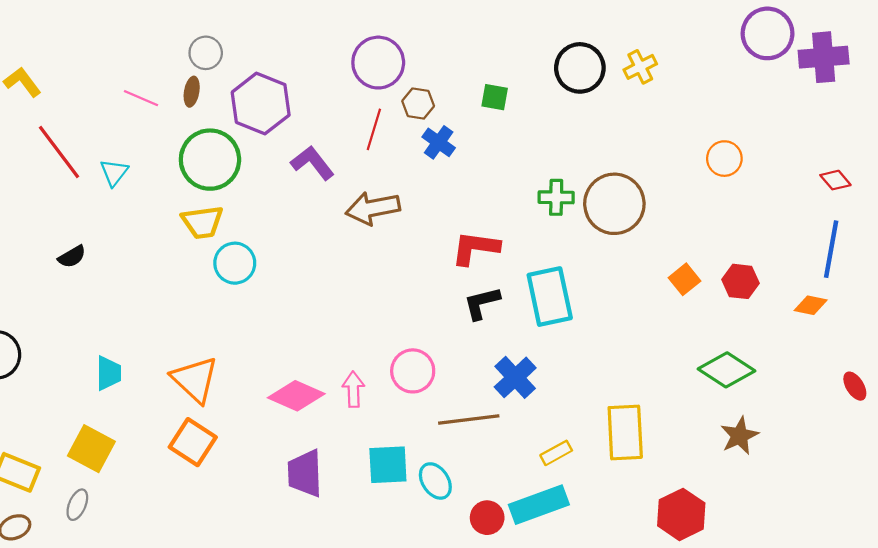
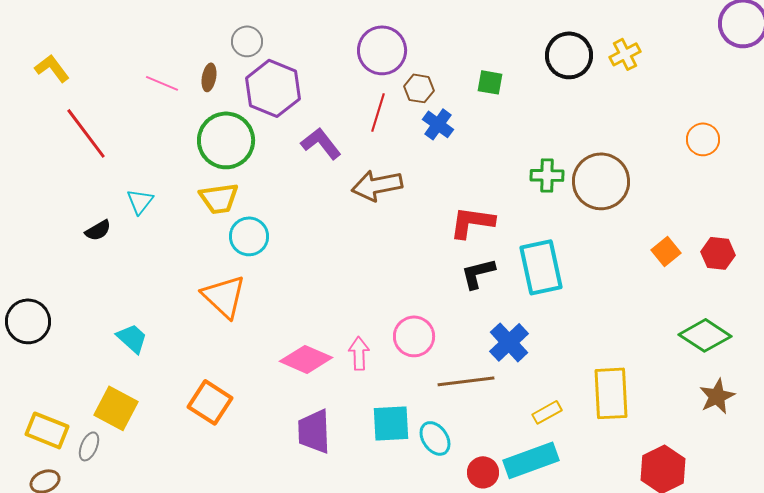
gray circle: (206, 53) -> (247, 41), moved
cyan triangle: (114, 173) -> (140, 201), moved
cyan trapezoid: (109, 373) -> (132, 338), turned -48
orange triangle: (195, 380) -> (224, 296), moved
gray ellipse: (77, 505) -> (89, 446), moved

